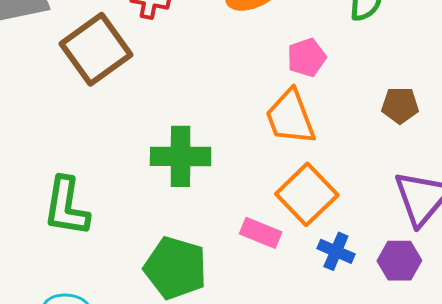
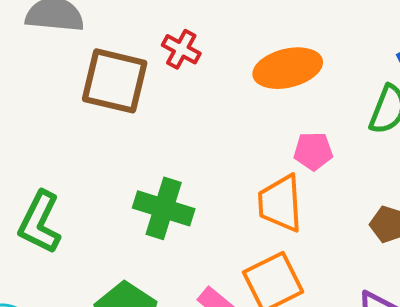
brown square: (96, 49) -> (115, 81), turned 32

